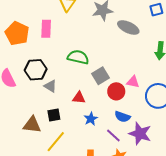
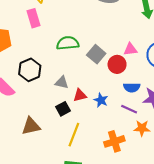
pink rectangle: (46, 29) -> (34, 18), moved
gray triangle: (50, 86) -> (62, 82), moved
red triangle: (79, 98) -> (80, 95), moved
brown triangle: (32, 125) -> (31, 126), moved

